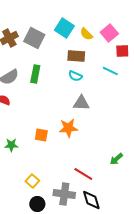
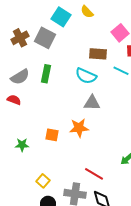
cyan square: (64, 28) -> (61, 17), moved
yellow semicircle: (86, 34) -> (87, 12), moved
brown rectangle: (76, 56) -> (98, 54), moved
cyan semicircle: (75, 76) -> (86, 76), size x1.5

